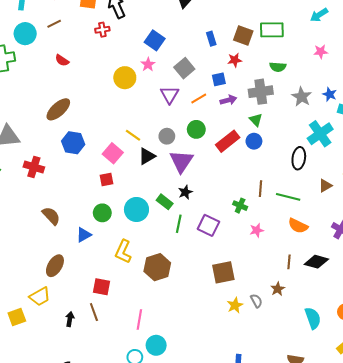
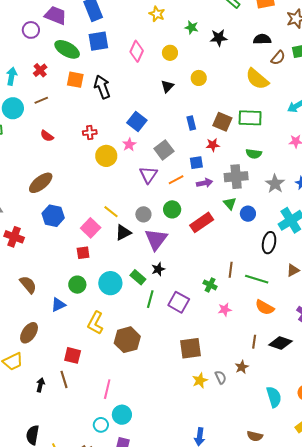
red cross: (102, 30) -> (90, 132), moved
blue circle: (254, 141) -> (248, 214), moved

